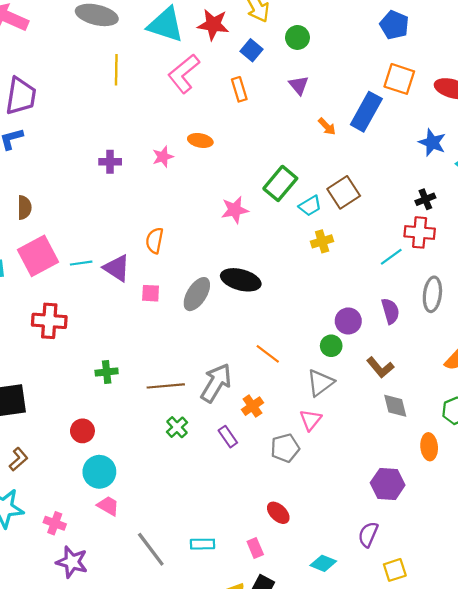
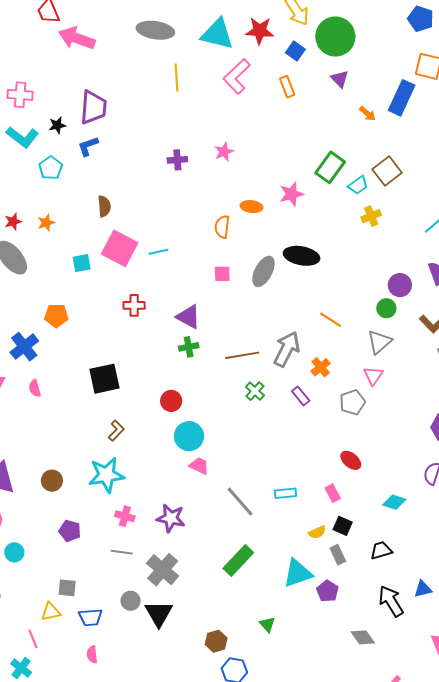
green circle: (297, 37) -> (335, 37), size x1.8
orange ellipse: (200, 140) -> (252, 207), moved
pink square: (38, 256) -> (120, 248), turned -30
purple triangle: (117, 268) -> (188, 317), moved
red cross: (49, 321) -> (134, 305), size x0.7
pink cross: (55, 523) -> (125, 516), moved

